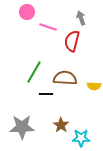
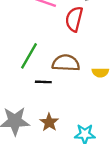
brown star: (61, 125) -> (49, 122), moved

